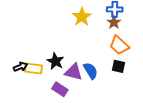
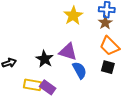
yellow rectangle: (34, 69) -> (33, 85), moved
purple triangle: (74, 72) -> (68, 52), moved

